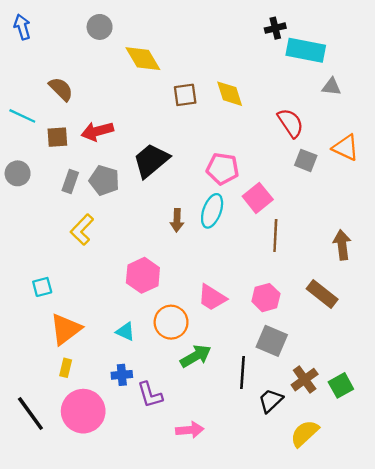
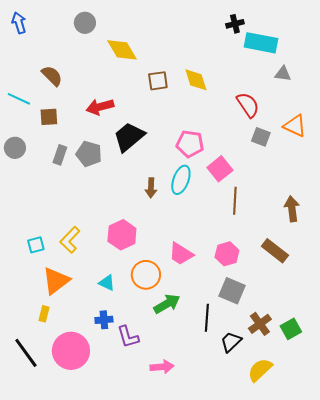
red arrow: (97, 131) -> (100, 107), moved
yellow L-shape: (82, 230) -> (70, 240), moved
yellow rectangle: (66, 368) -> (44, 314), moved

